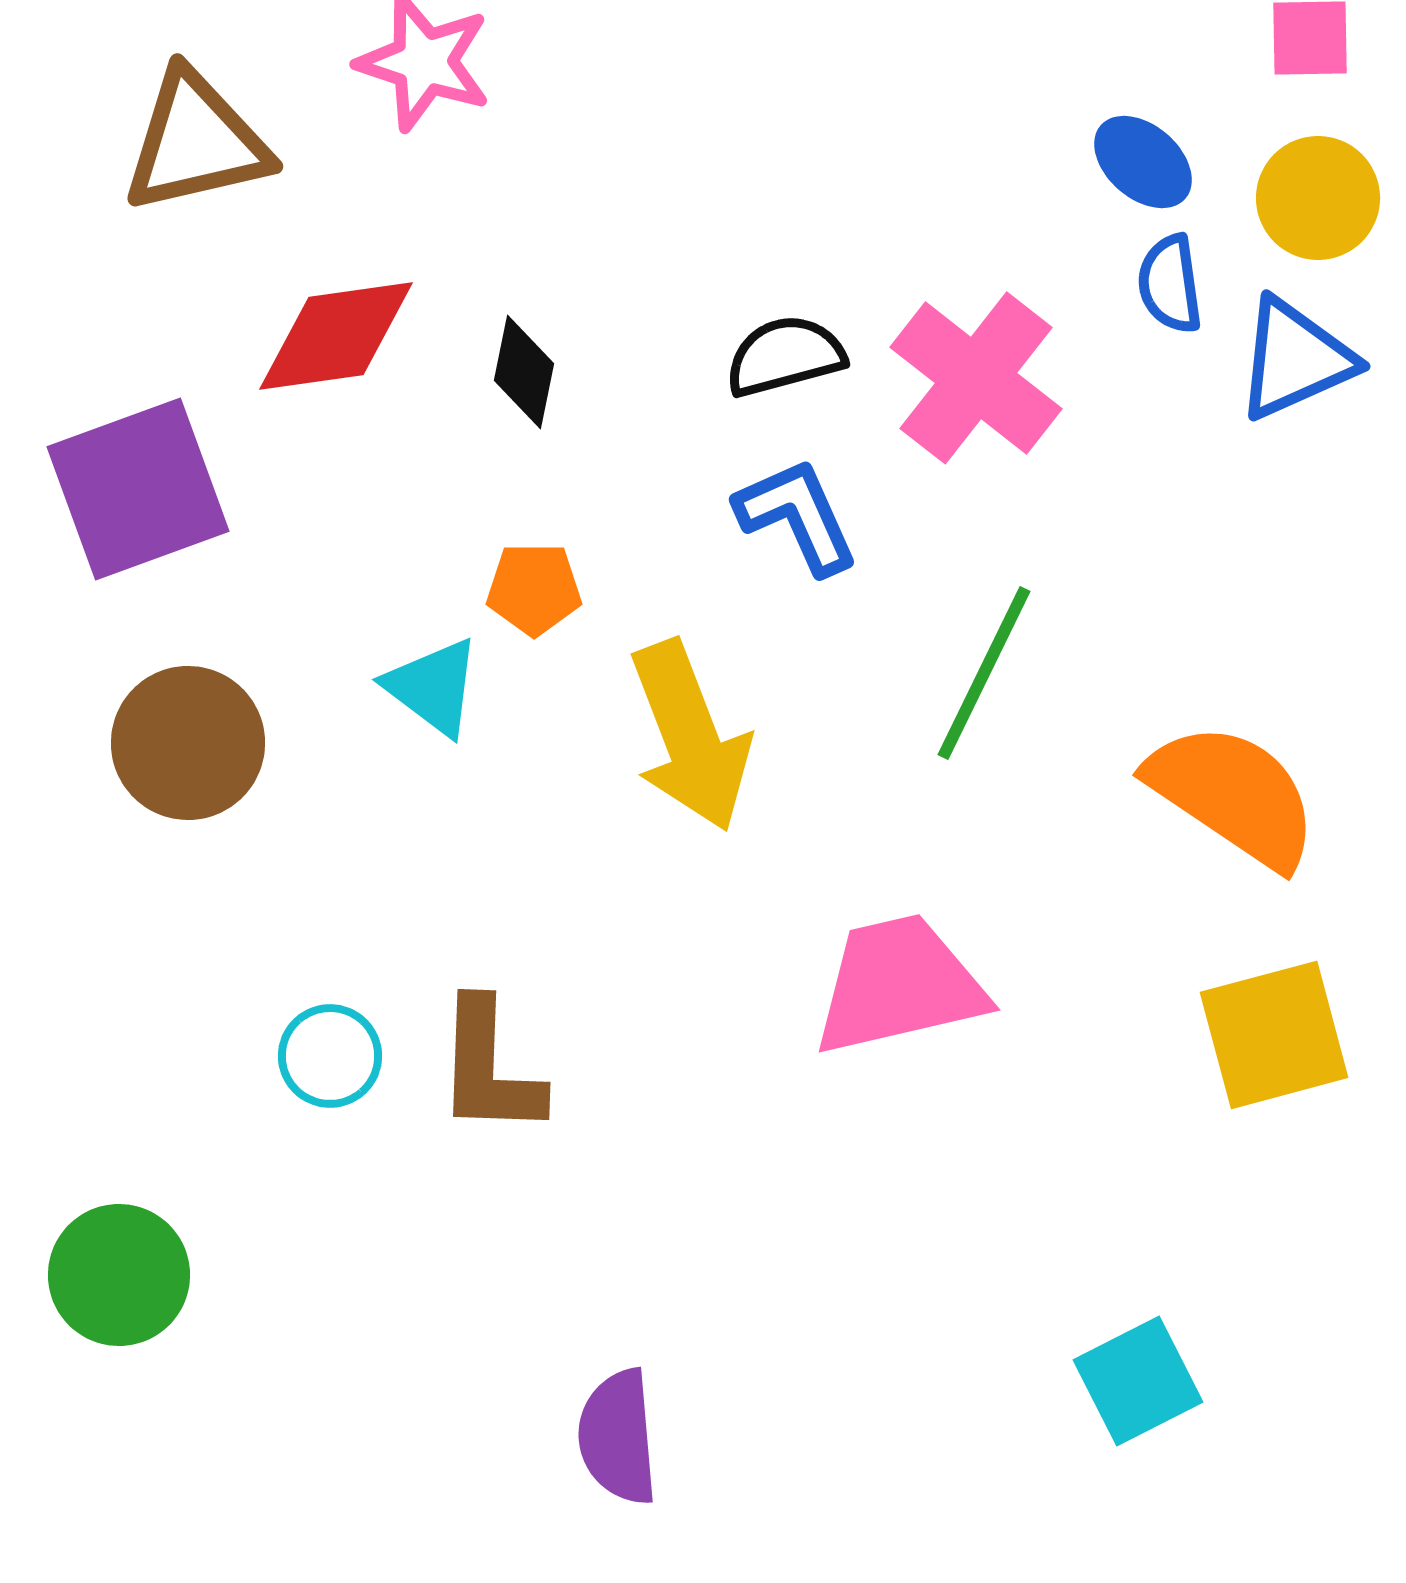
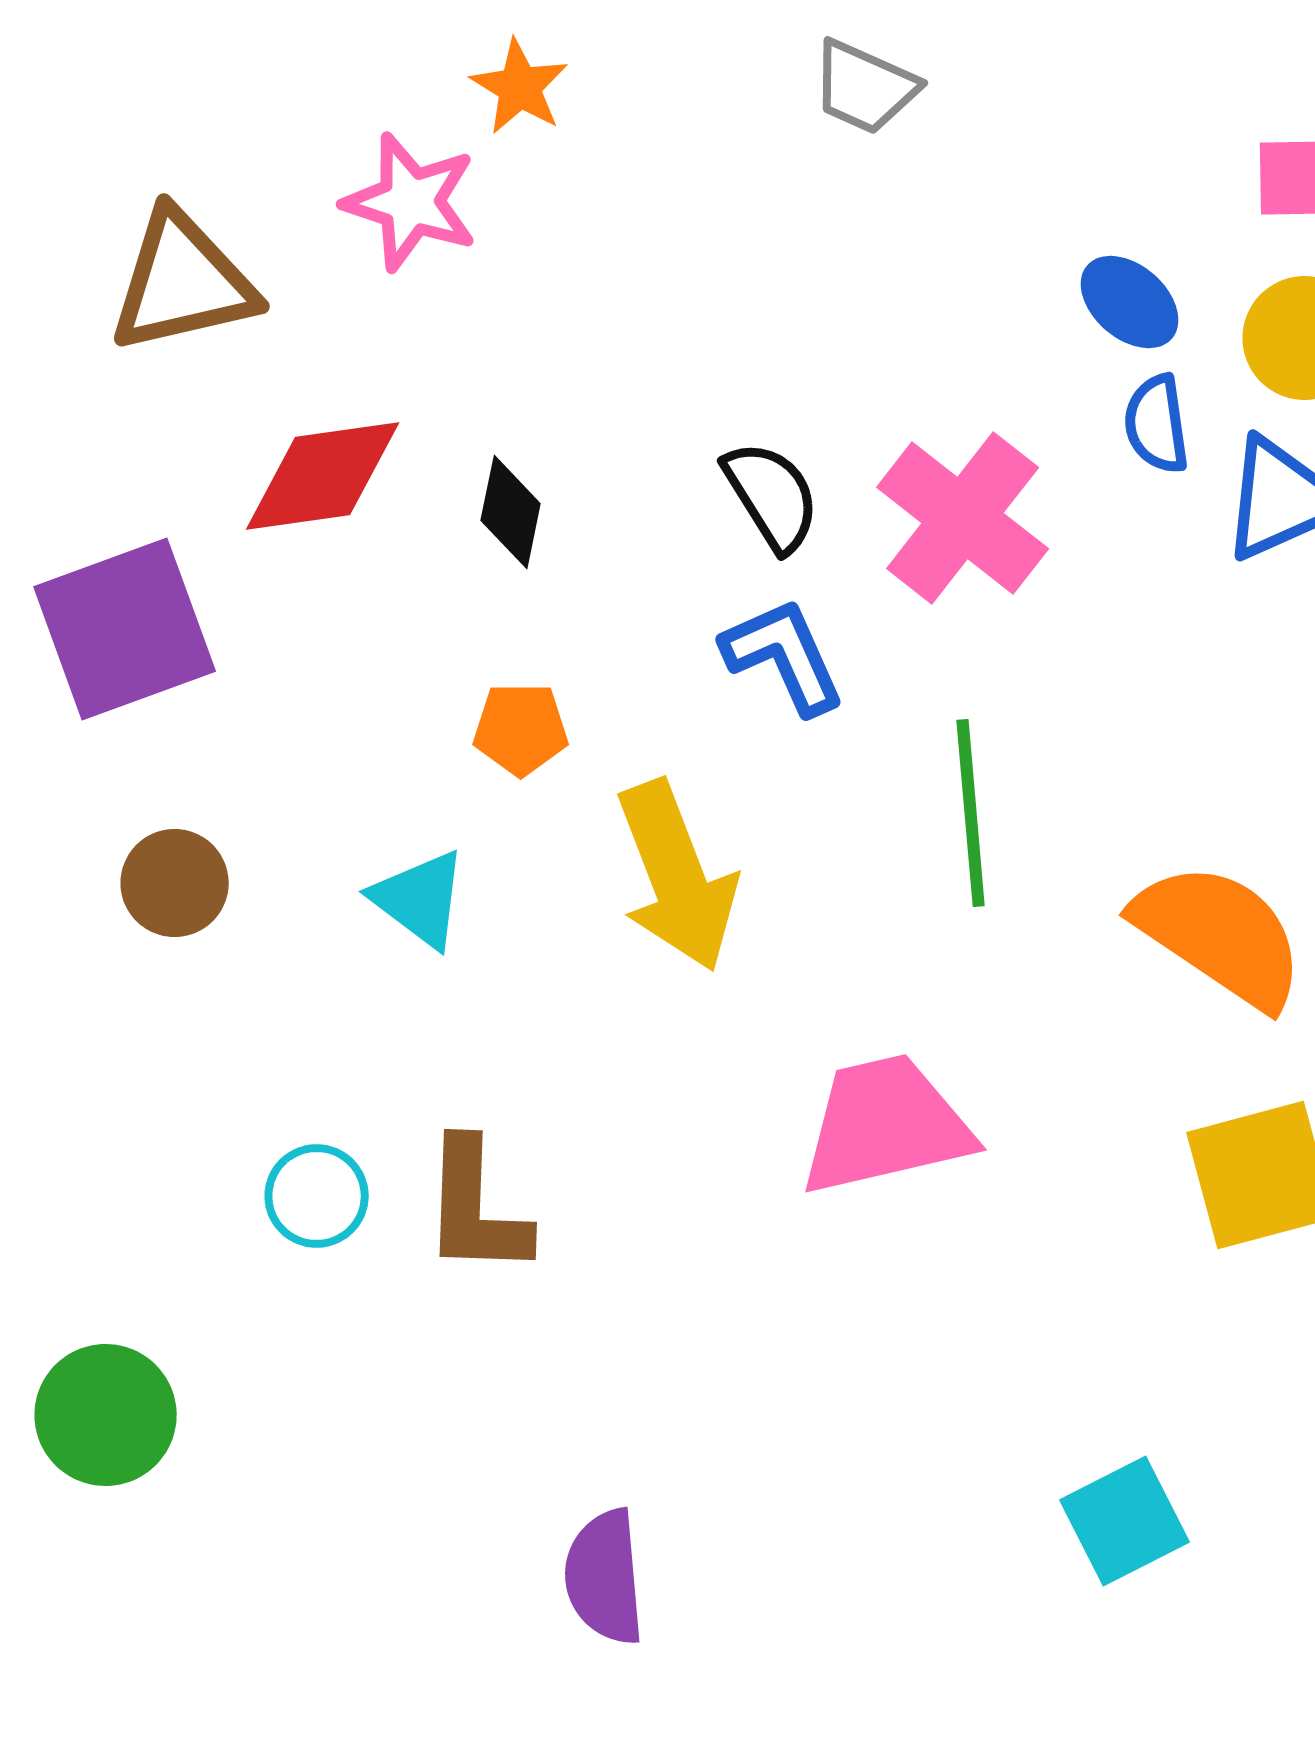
black semicircle: (785, 356) -> (772, 496), turned 73
green line: (984, 673) -> (971, 813), turned -31
cyan triangle: (433, 687) -> (420, 899), moved
brown circle: (188, 743) -> (175, 883), size x0.7

